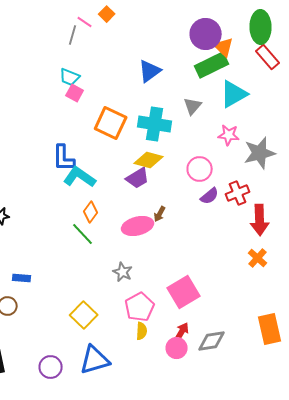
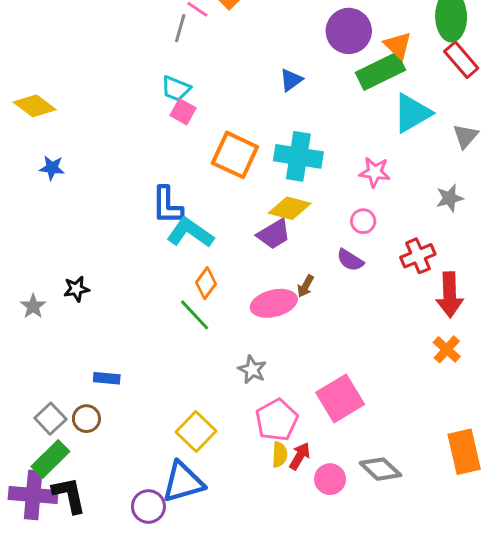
purple circle: (206, 34) -> (349, 31), moved
blue triangle: (150, 71) -> (291, 80), size x0.7
gray triangle: (193, 106) -> (465, 136), moved
pink star: (229, 135) -> (375, 172), moved
gray star: (260, 153) -> (450, 198), size x0.6
pink circle: (200, 169) -> (363, 221), size x0.7
purple semicircle: (210, 196) -> (350, 260), moved, turned 72
red arrow: (182, 332) -> (300, 456), moved
gray diamond: (212, 341) -> (380, 469), turned 52
blue triangle: (95, 360) -> (183, 482), moved

